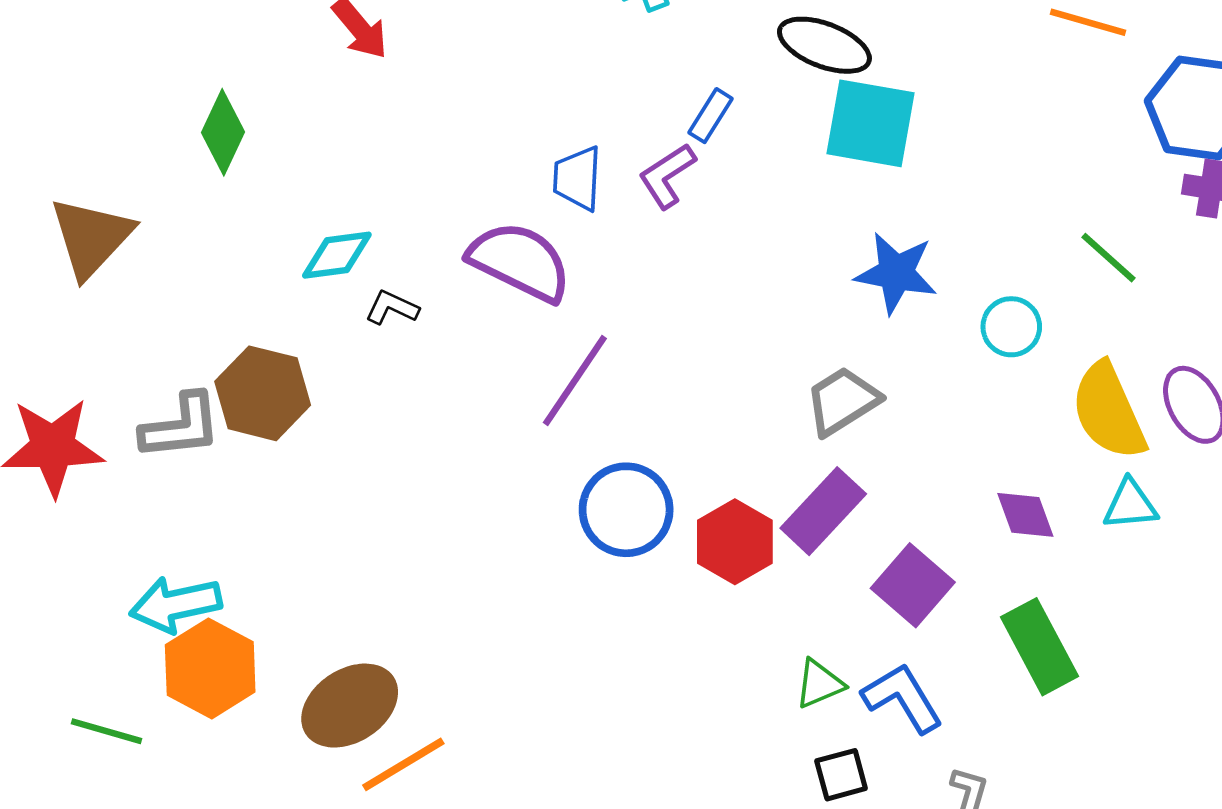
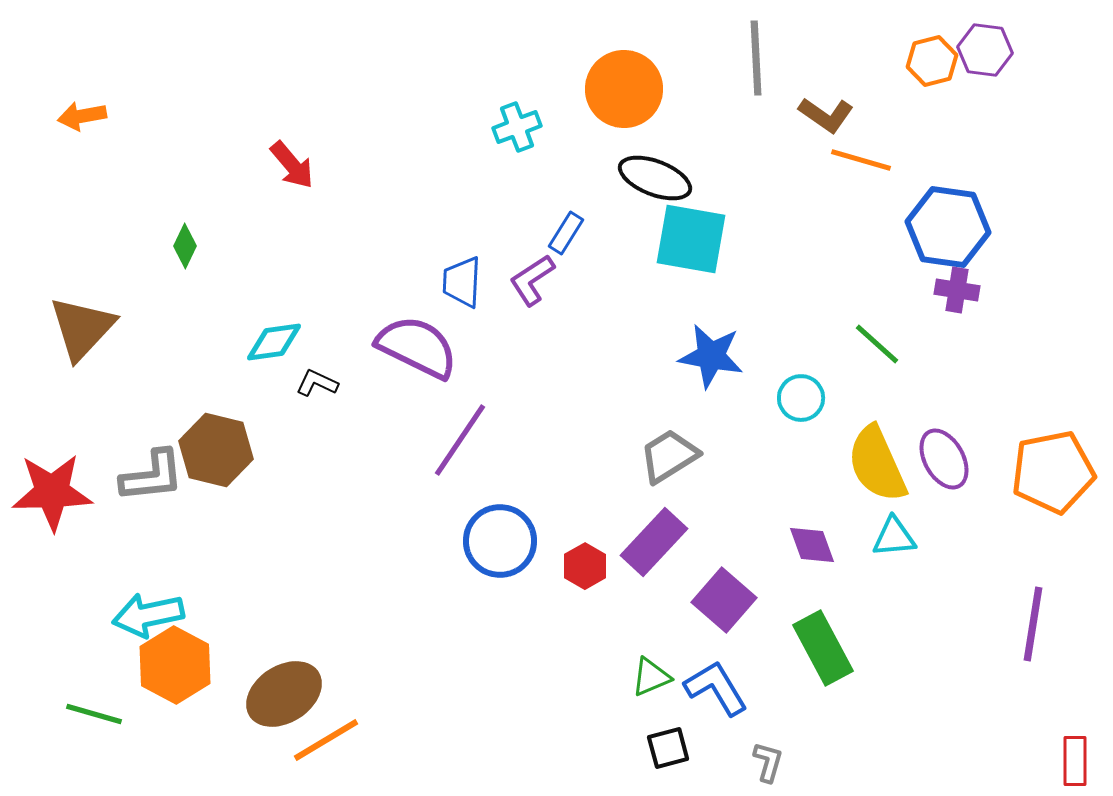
green diamond: (223, 132) -> (185, 246), size x0.7
red hexagon: (735, 542) -> (585, 566), size x0.7

